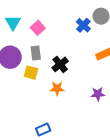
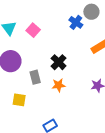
gray rectangle: (36, 53) -> (35, 77), moved
yellow square: (31, 73) -> (19, 100), moved

